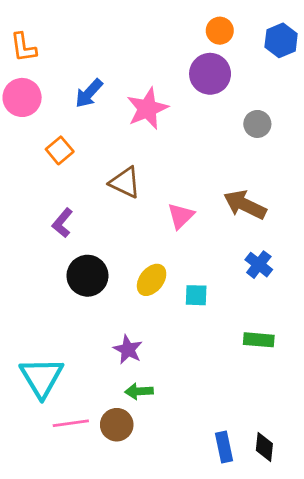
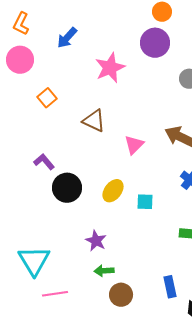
orange L-shape: (23, 47) -> (21, 24), turned 35
blue arrow: (89, 93) -> (67, 38), moved
purple L-shape: (62, 223) -> (44, 162), moved, turned 100
brown circle: (117, 425) -> (121, 295), moved
blue rectangle: (224, 447) -> (170, 287), moved

